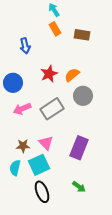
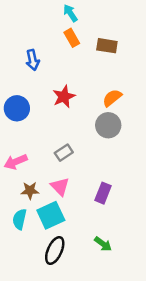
orange semicircle: (72, 75) -> (112, 98), moved
pink arrow: (22, 109) -> (16, 162), moved
gray rectangle: (52, 109) -> (64, 153), moved, size x0.6
purple rectangle: (79, 148) -> (103, 193), size x0.7
black ellipse: (42, 192) -> (55, 250), turned 45

